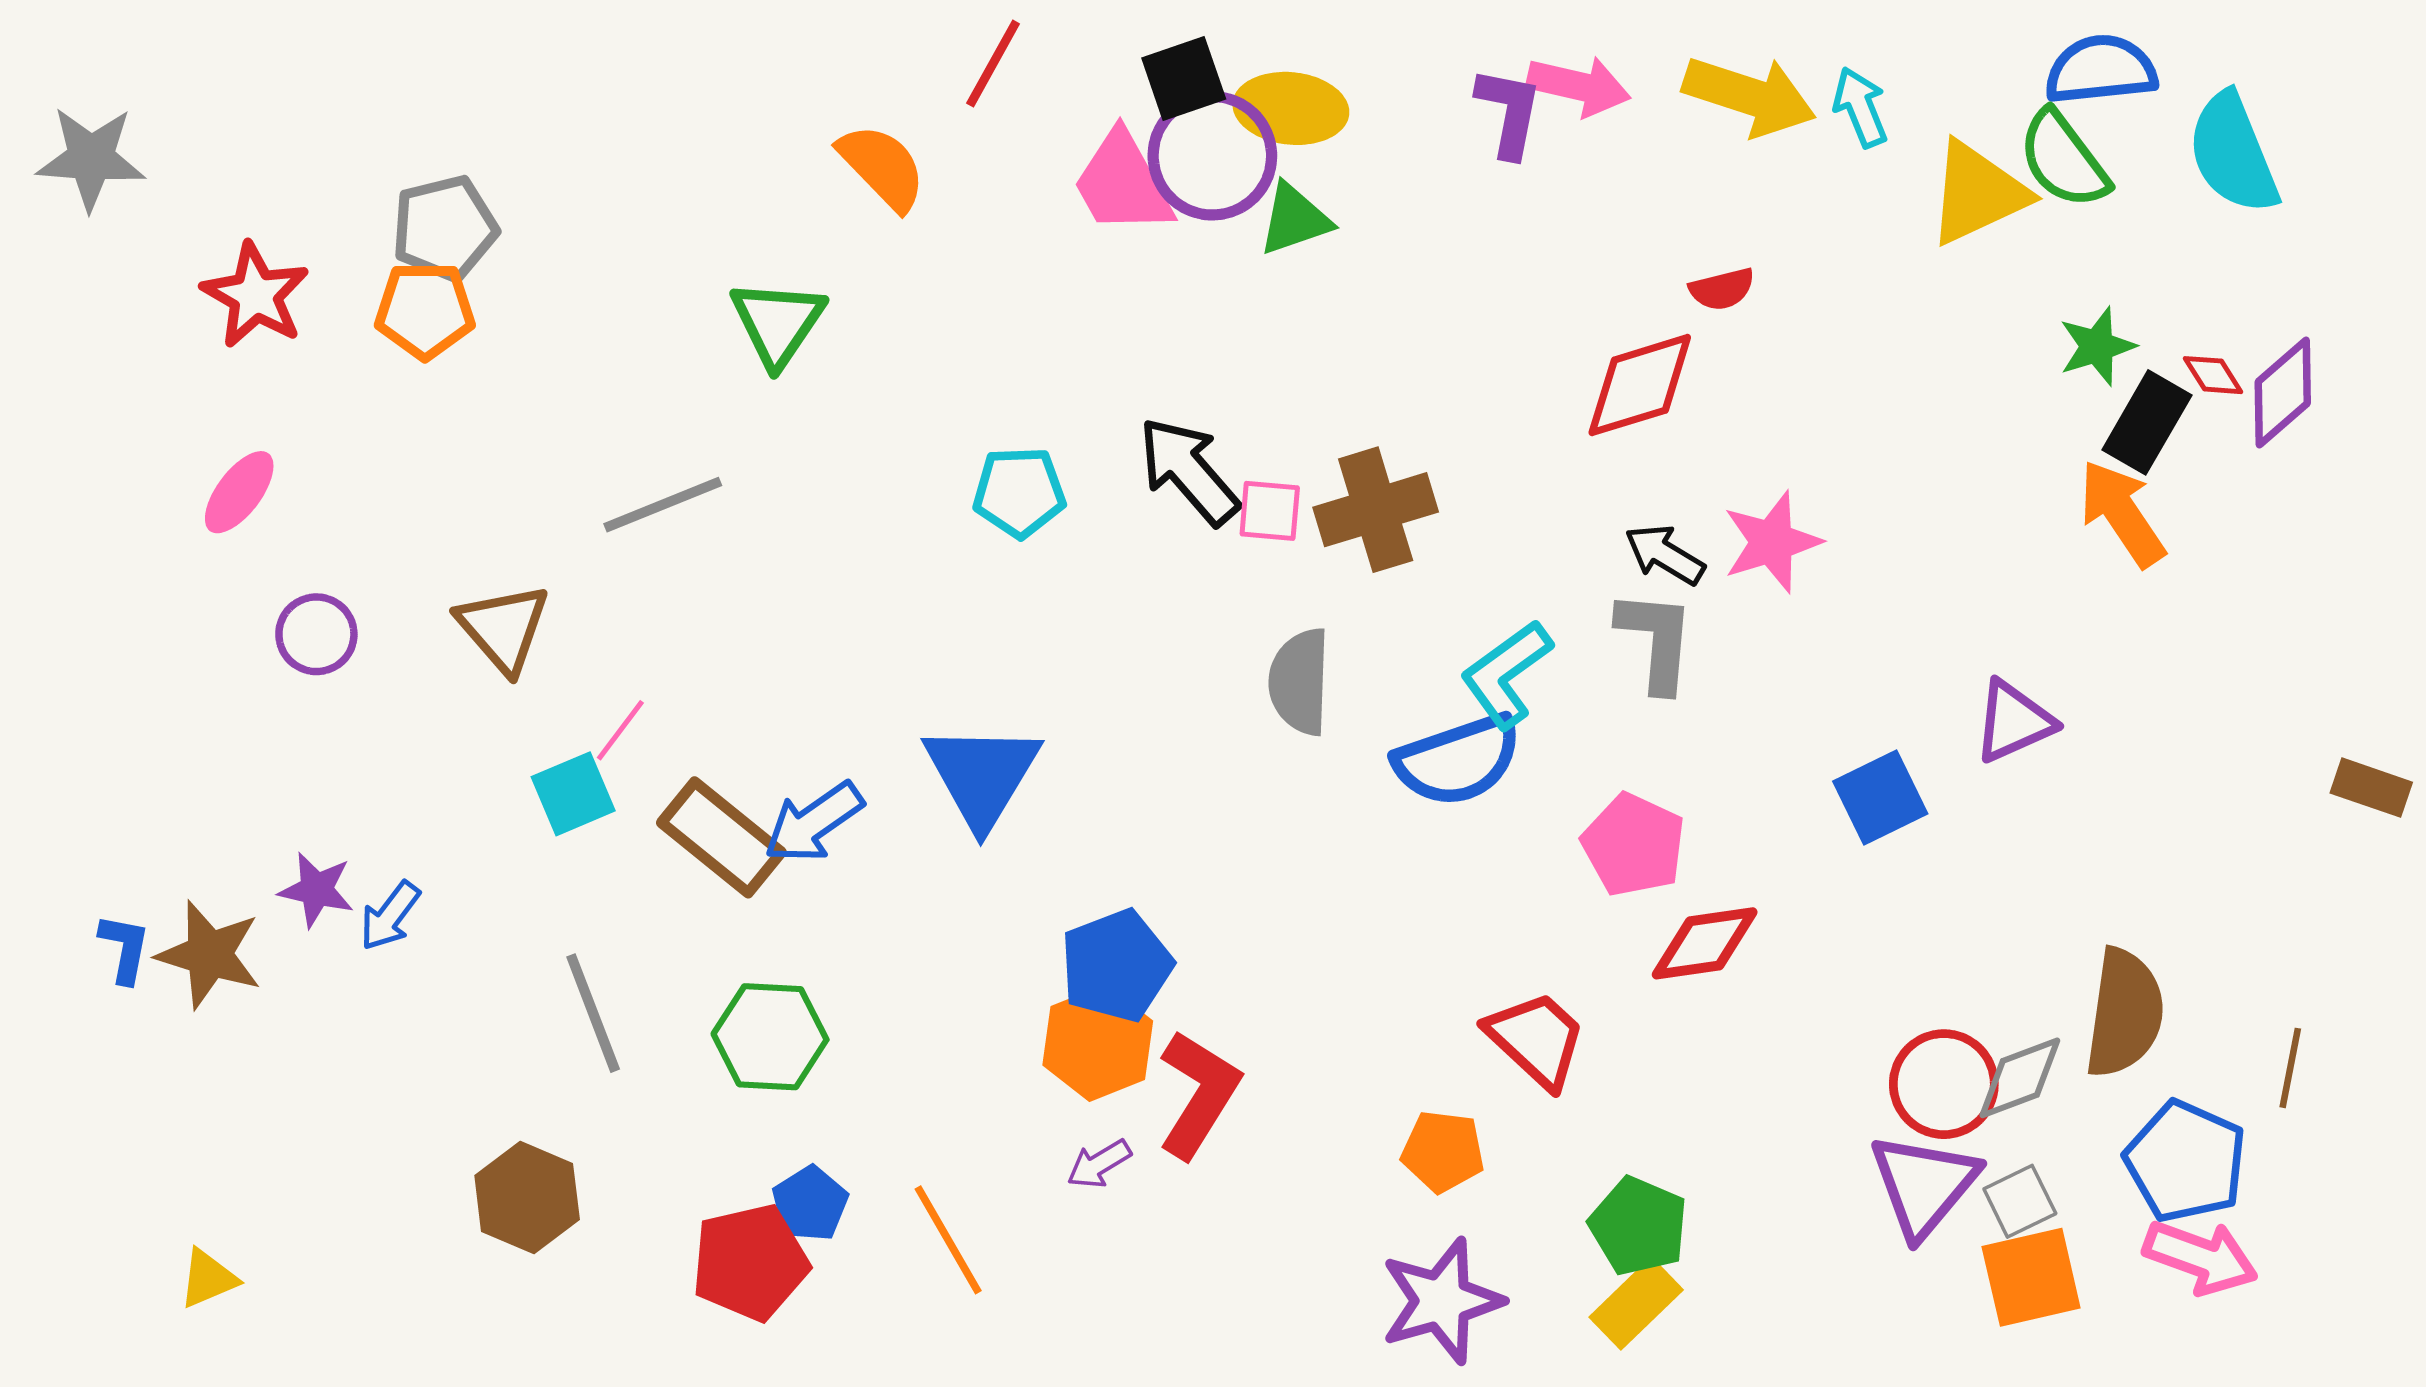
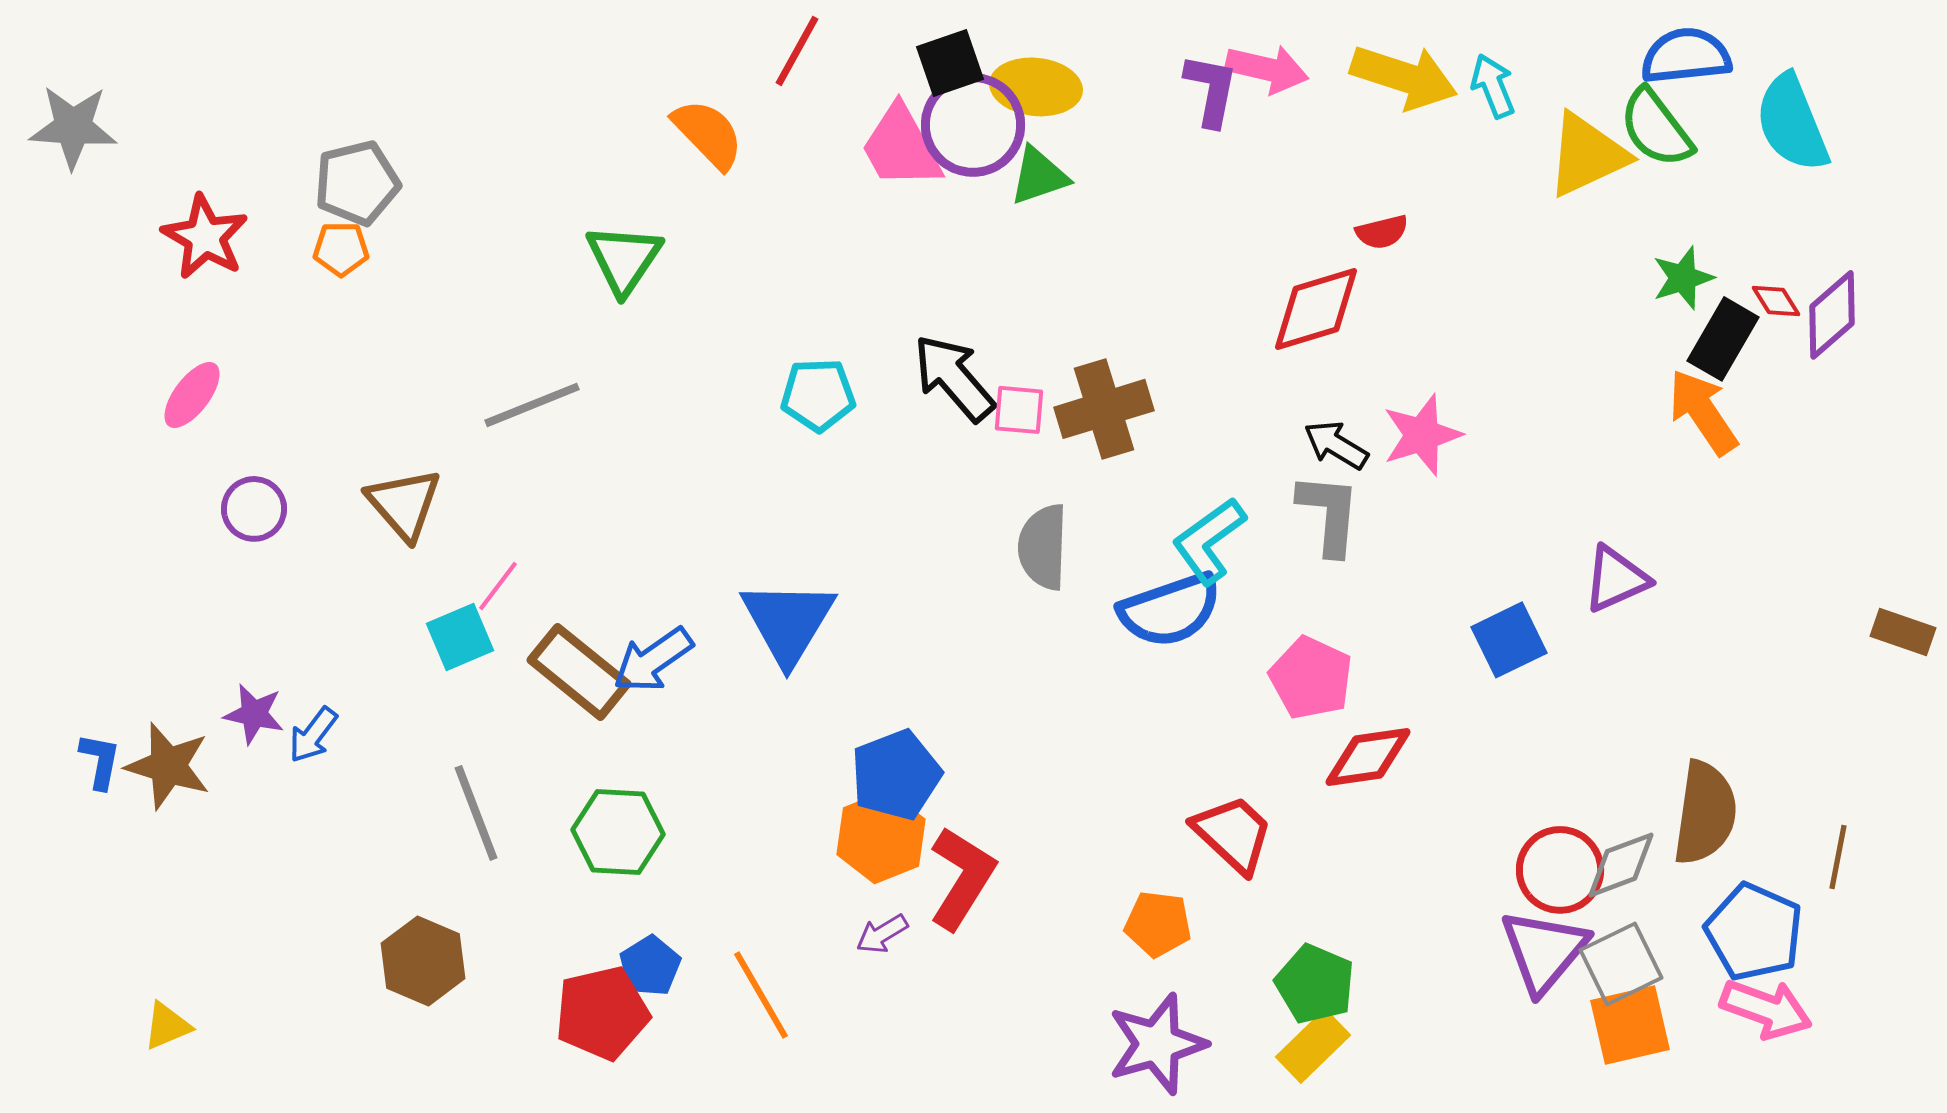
orange pentagon: (425, 310) -> (341, 249), size x0.7
gray square: (2020, 1201) -> (1621, 964), size x1.4

